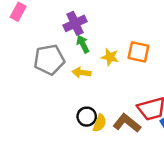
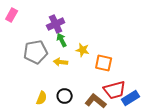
orange square: (138, 52) -> (104, 63), moved
yellow semicircle: (100, 123) -> (42, 98), moved

